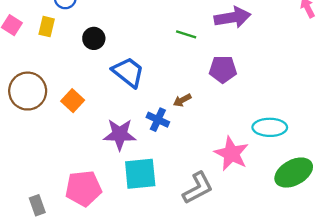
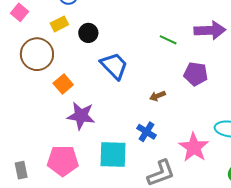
yellow rectangle: (47, 27) -> (59, 24), moved, turned 42
brown circle: (28, 91) -> (37, 54), moved
blue cross: (158, 120) -> (146, 132), moved
purple star: (120, 134) -> (81, 116), moved

